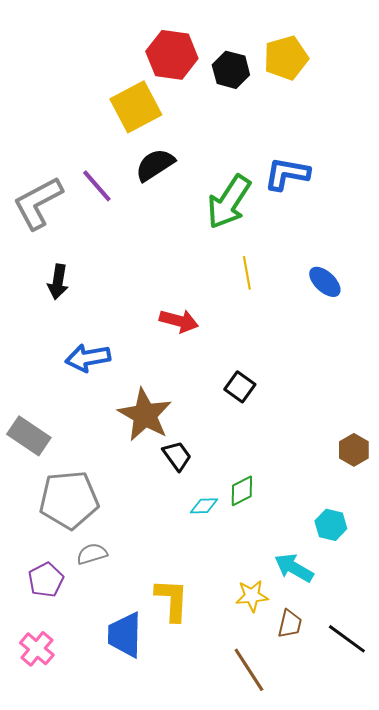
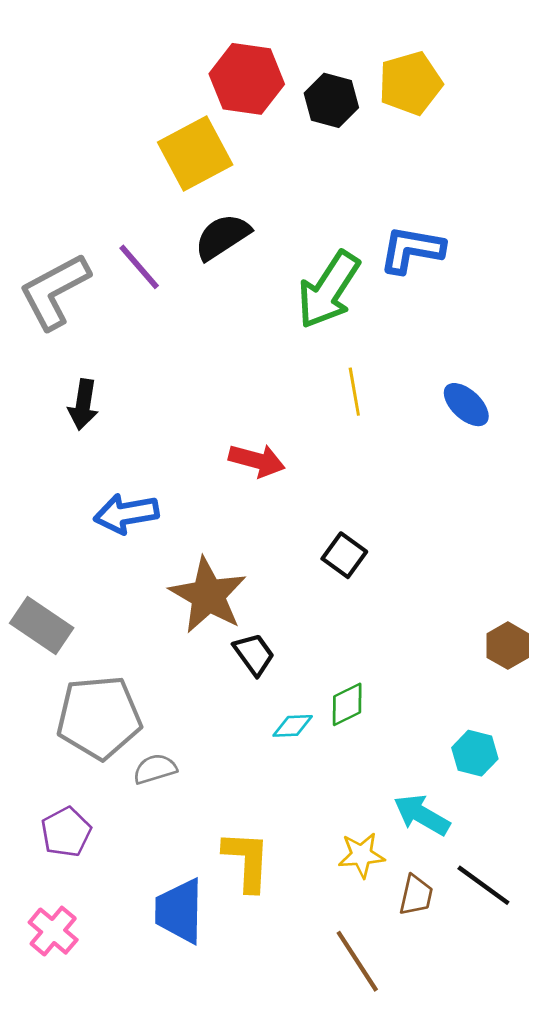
gray semicircle: (92, 554) -> (155, 769), moved
black line: (347, 639) -> (483, 885), moved

